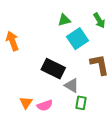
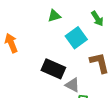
green triangle: (64, 20) -> (54, 16), moved

